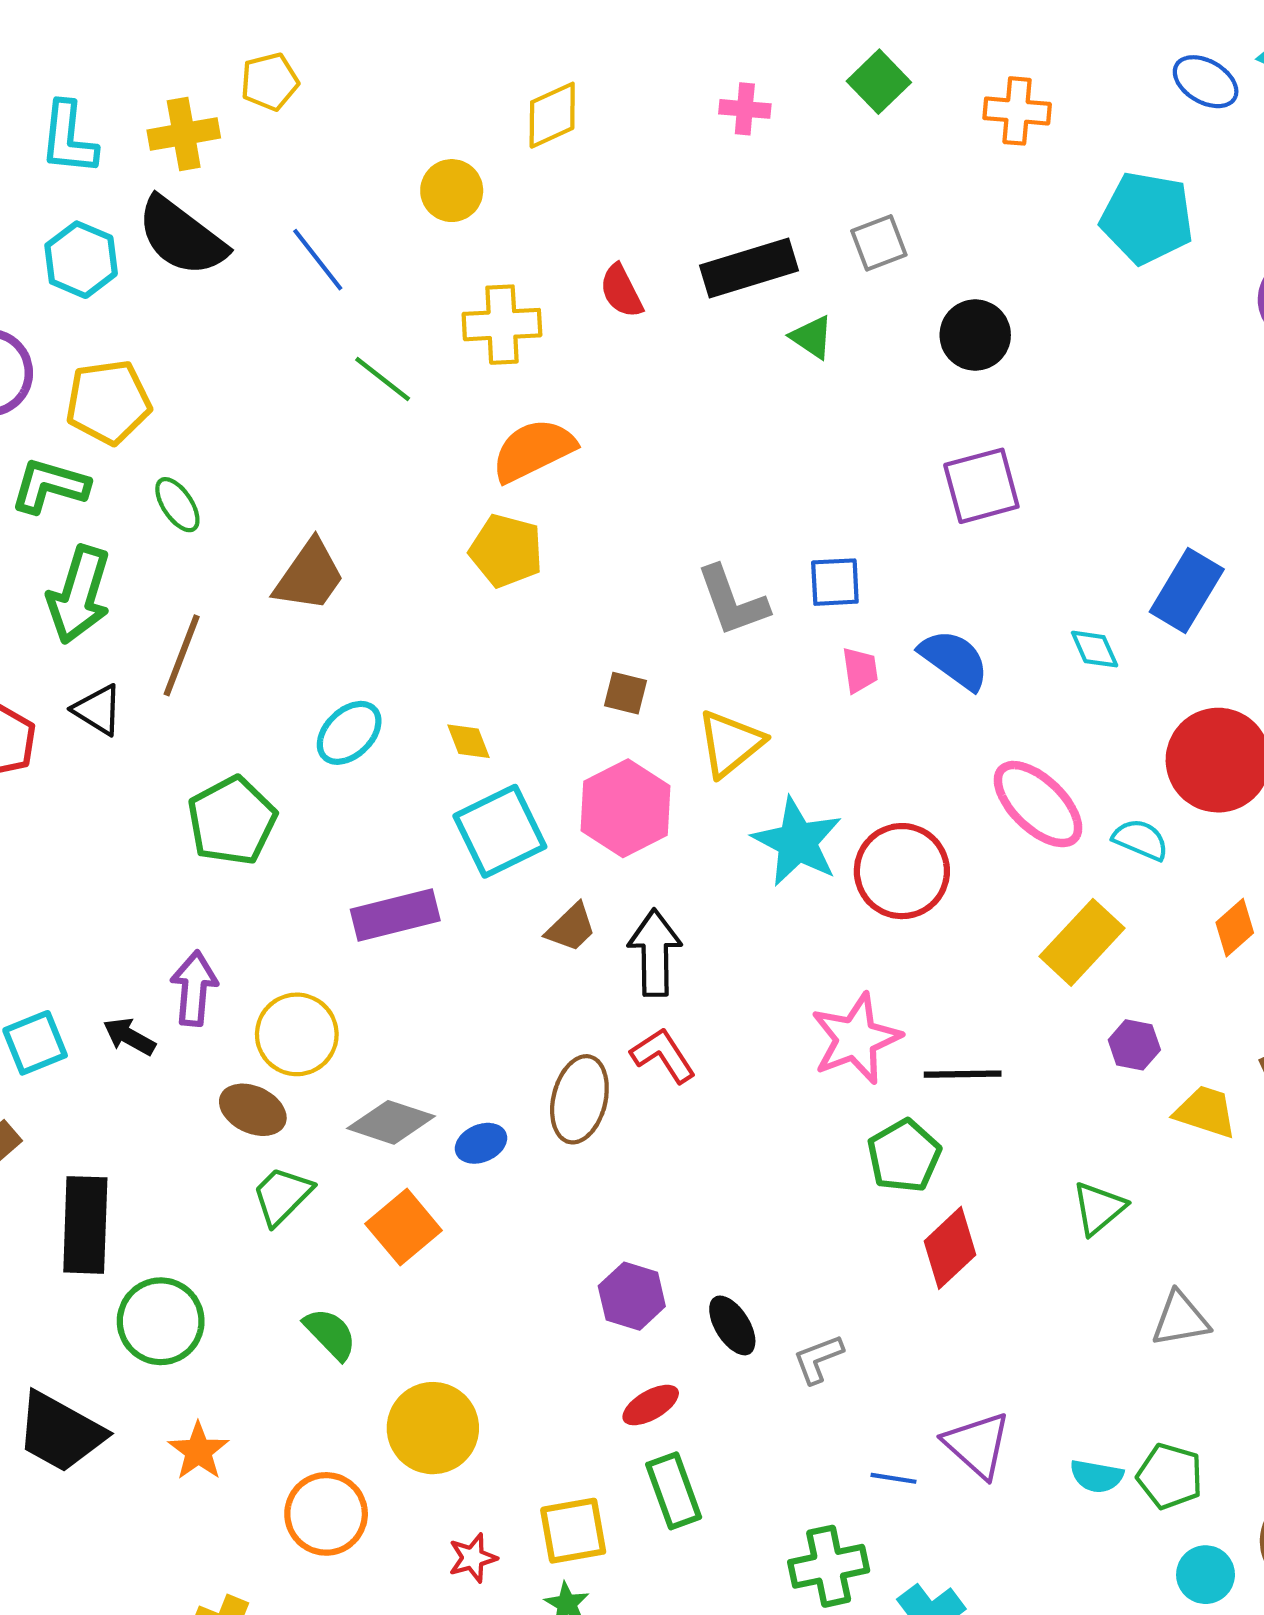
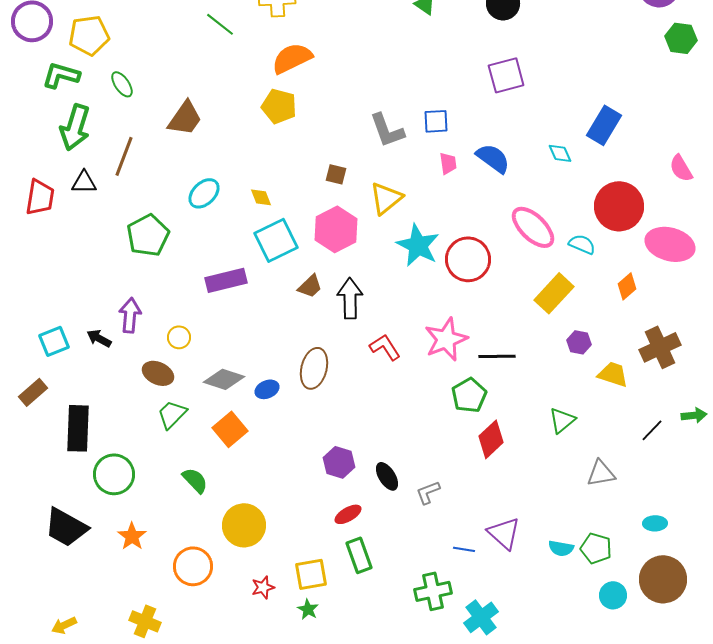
black triangle: (98, 710) -> (84, 182), turned -32
yellow circle: (297, 1034) -> (179, 337), size x0.6
red L-shape: (663, 1055) -> (385, 347), moved

